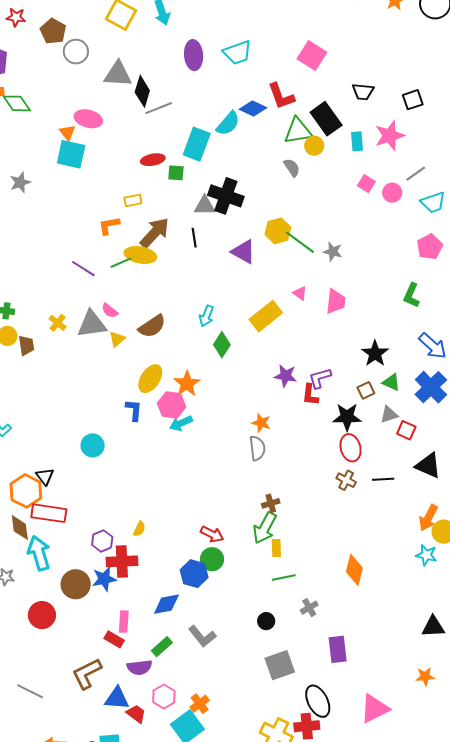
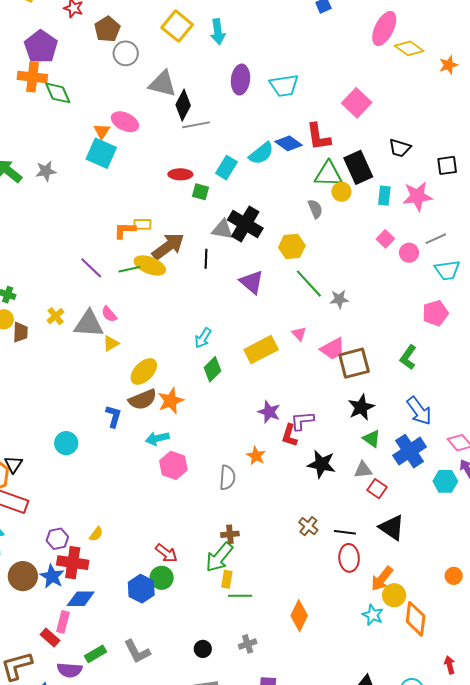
cyan rectangle: (197, 144) -> (226, 168), size x0.7
yellow rectangle: (133, 200) -> (142, 224), moved
yellow hexagon: (278, 231) -> (292, 246), moved
gray star: (333, 252) -> (339, 299), turned -30
pink trapezoid: (336, 301) -> (333, 349), turned 44
brown semicircle: (152, 326) -> (143, 400), moved
yellow ellipse: (150, 379) -> (144, 371), moved
brown square: (366, 390) -> (354, 363), moved, size x1.8
pink hexagon: (172, 405) -> (173, 465), moved
orange star: (261, 423) -> (256, 456), moved
red ellipse: (351, 448) -> (349, 558), moved
green line: (284, 578) -> (240, 596), moved
blue star: (104, 579) -> (52, 576), turned 30
blue diamond: (166, 604) -> (81, 599), moved

